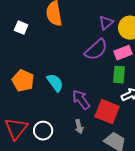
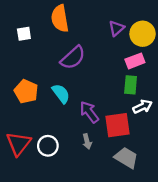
white square: (21, 28) -> (24, 34), turned -32
purple semicircle: (96, 50) -> (73, 58), moved
red square: (107, 112) -> (117, 125), turned -30

